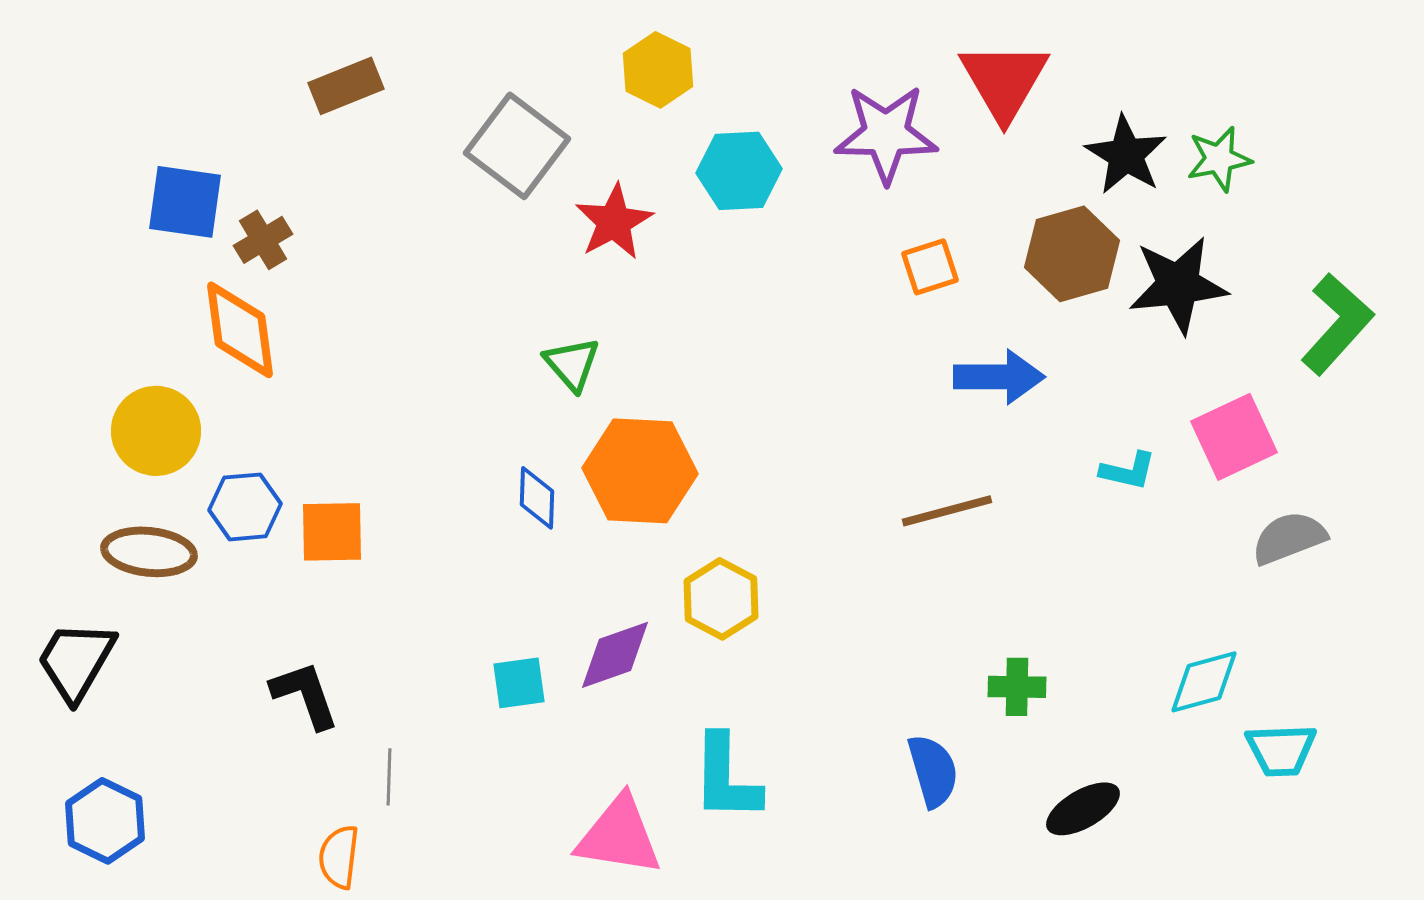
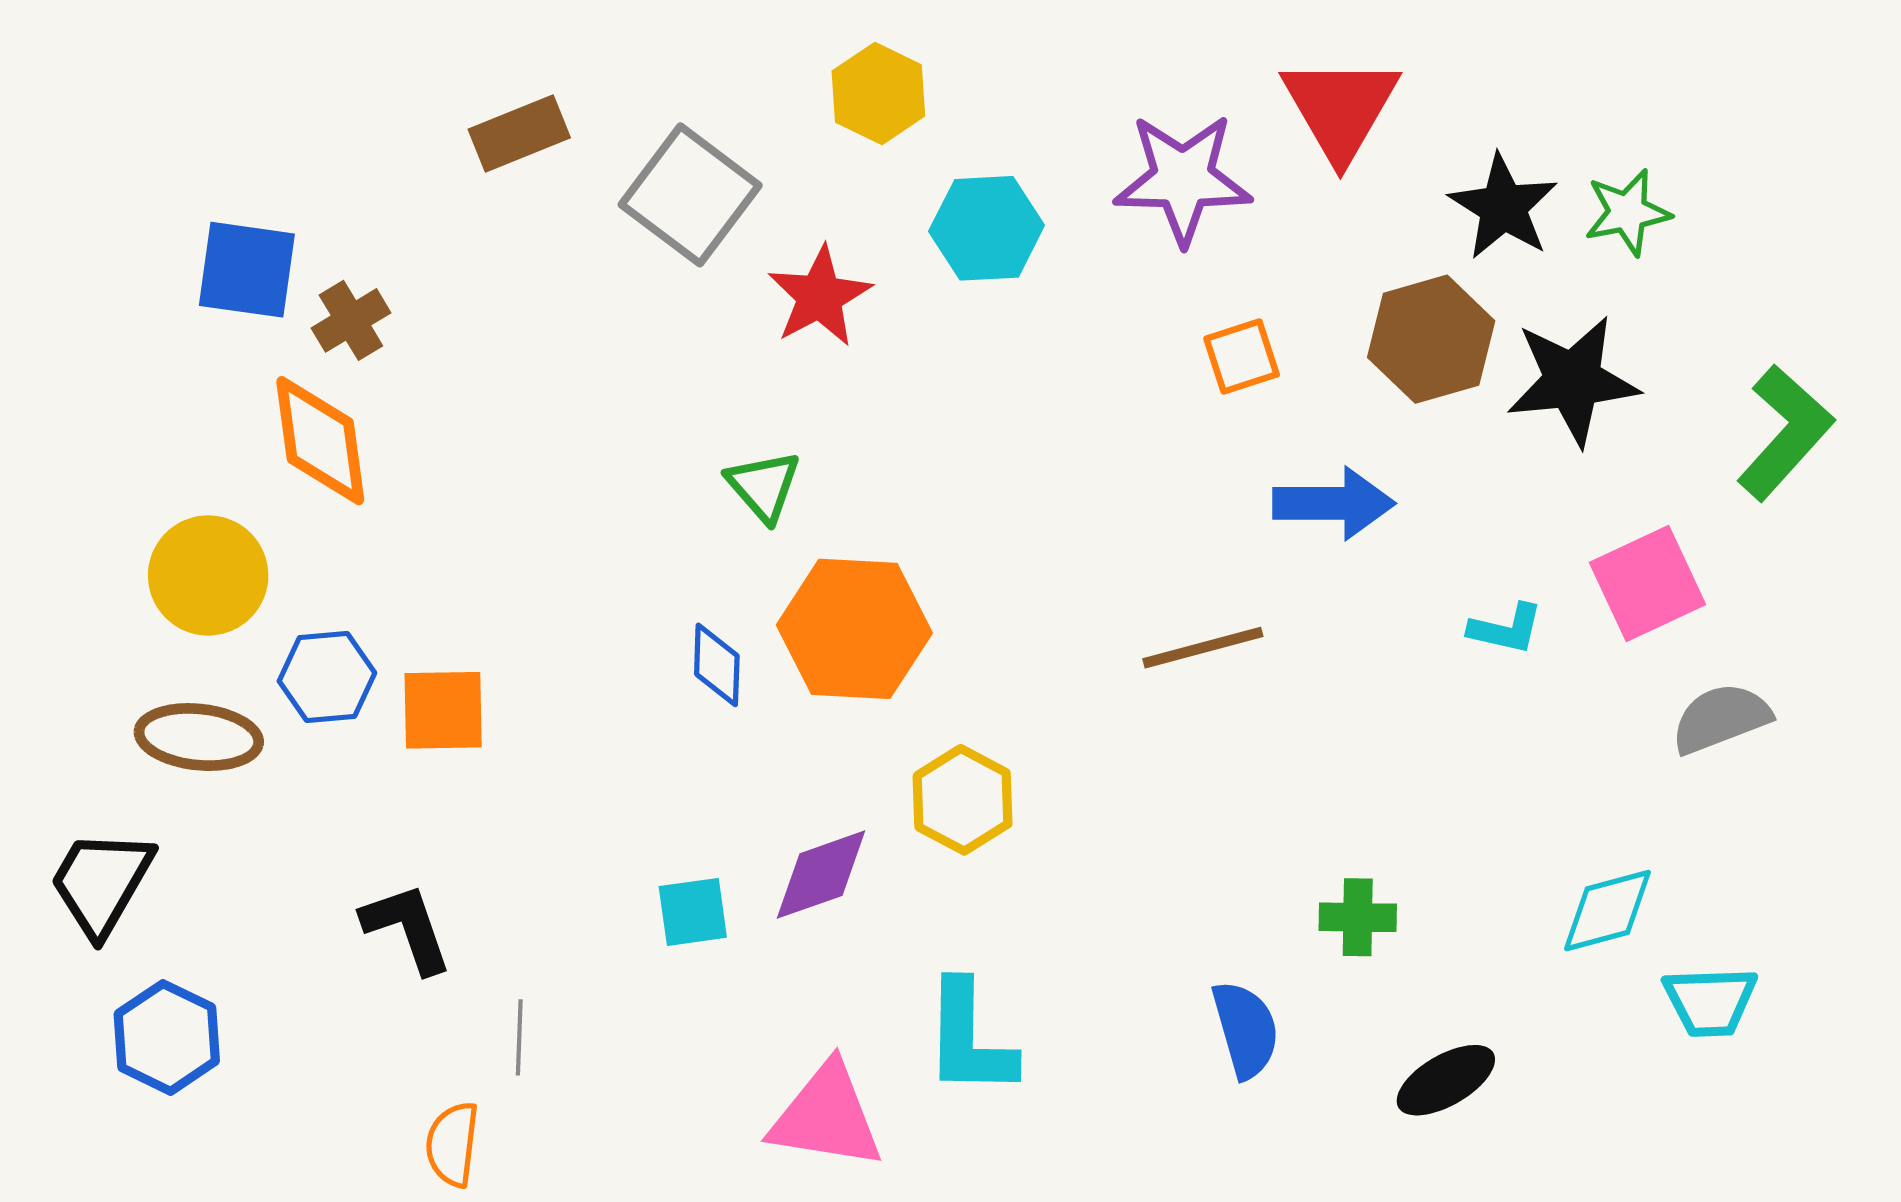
brown rectangle: (346, 86) -> (519, 134), moved
brown line: (947, 511) -> (1203, 648), moved
blue hexagon: (105, 821) -> (167, 1037), moved

